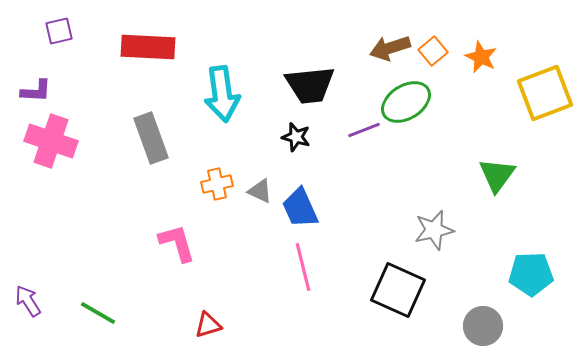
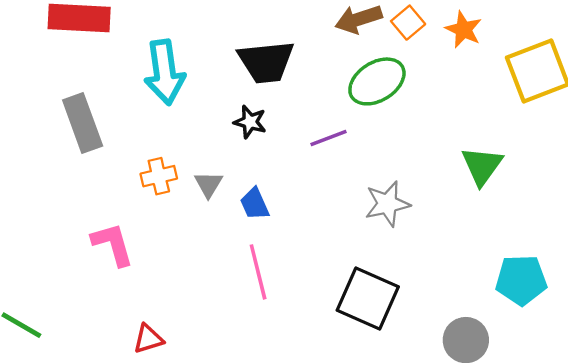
purple line: (364, 130) -> (328, 138), moved
gray triangle: (260, 191) -> (208, 184), turned 36
blue trapezoid: (300, 208) -> (255, 204), size x0.7
gray star: (434, 230) -> (387, 204), moved

